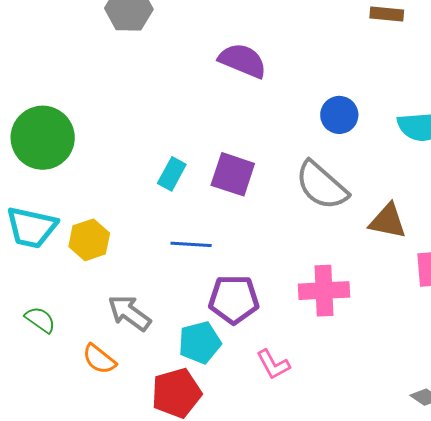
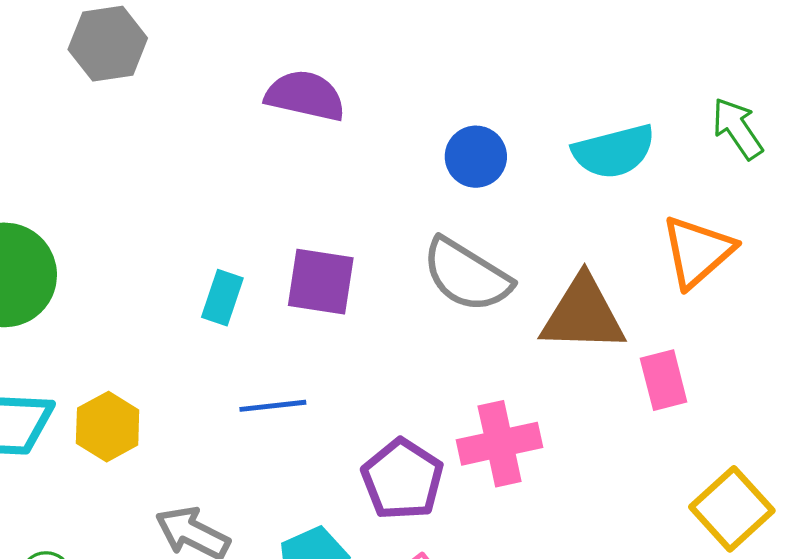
brown triangle: (388, 221) -> (583, 314), size x1.4
purple pentagon: (234, 299) -> (402, 479), moved, turned -30

